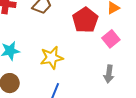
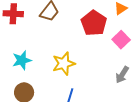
gray arrow: (109, 74) -> (122, 75), turned 30

